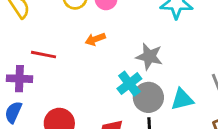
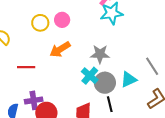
orange arrow: (95, 39) -> (60, 49), size x1.5
purple cross: (19, 79) -> (34, 100), moved

